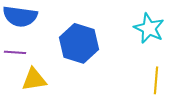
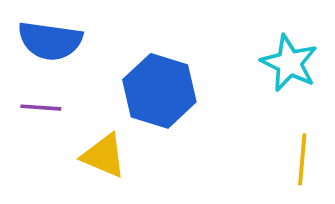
yellow triangle: (34, 79) -> (104, 156), moved, turned 32

